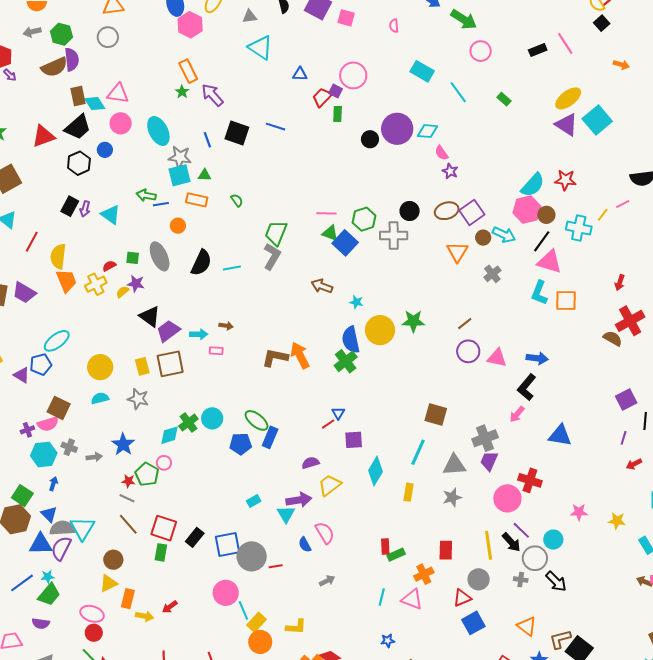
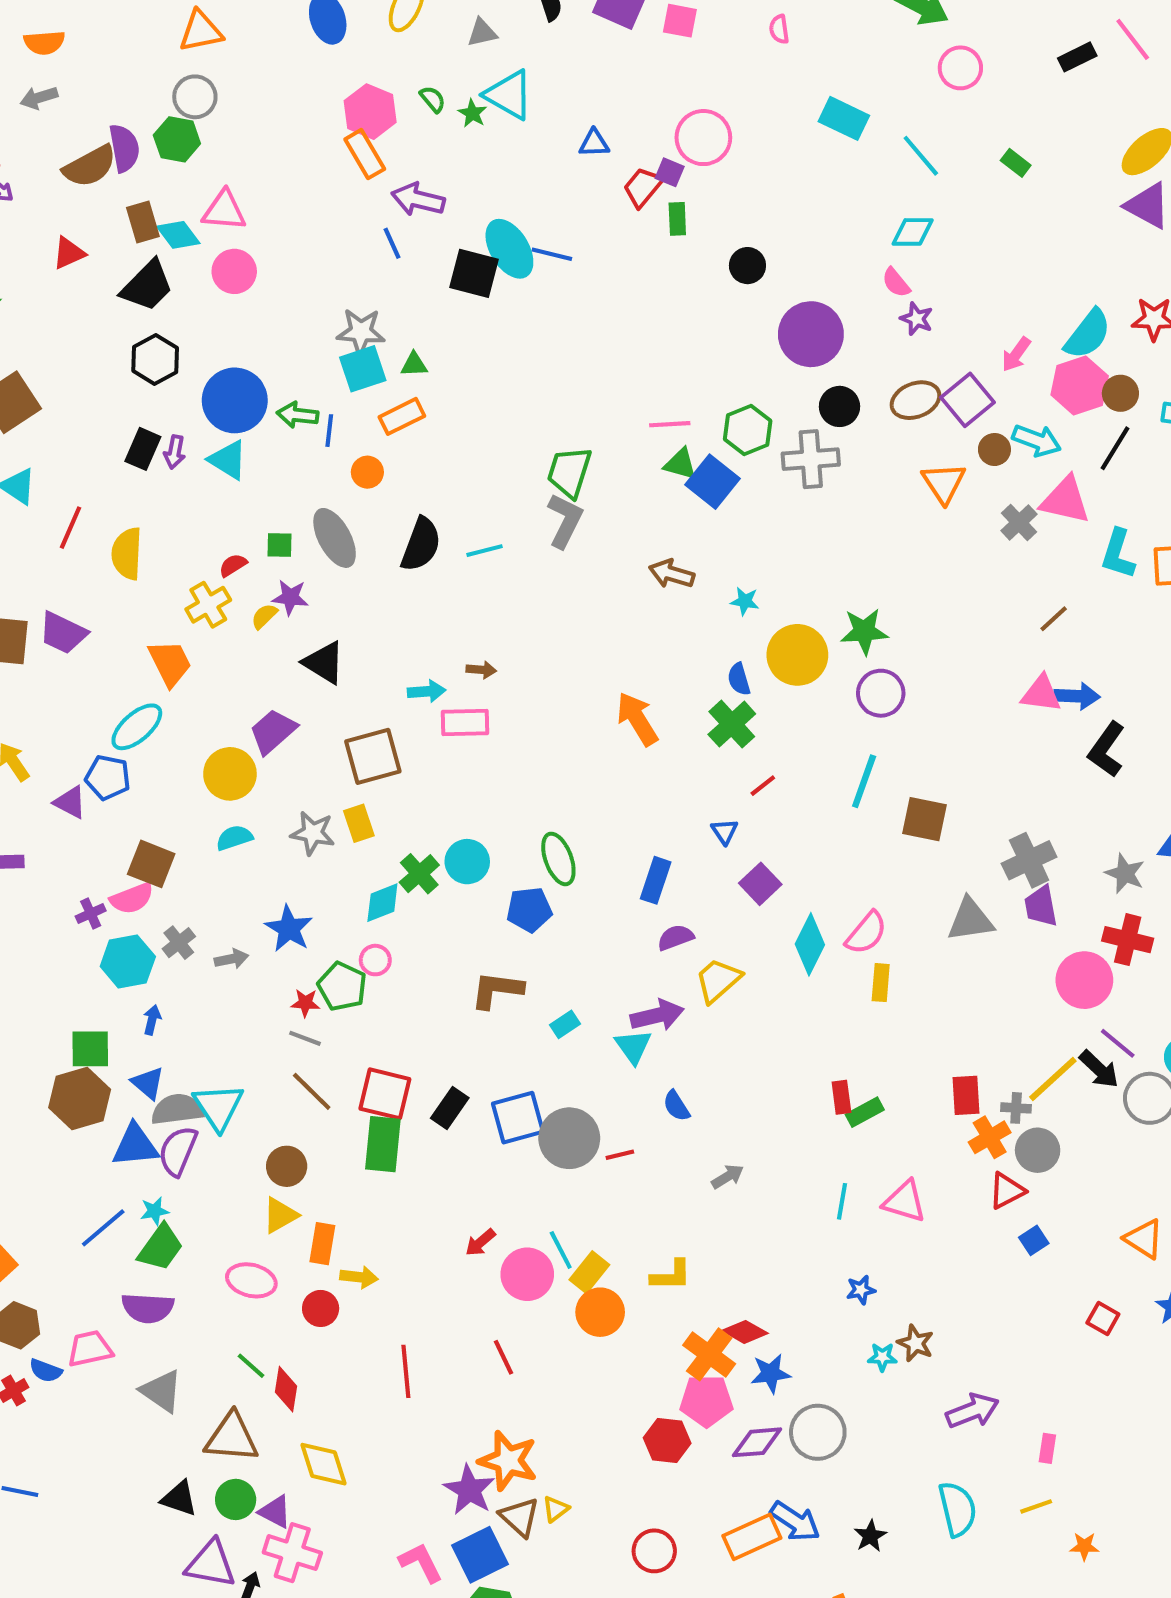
pink hexagon: (190, 25) -> (370, 112), moved
green hexagon: (61, 34) -> (177, 139), moved
green star: (182, 92) -> (472, 113), moved
purple arrow: (212, 95) -> (418, 199), turned -30
purple circle: (397, 129) -> (811, 334), moved
cyan ellipse: (158, 131) -> (509, 249), moved
cyan diamond: (427, 131) -> (913, 232), moved
red triangle: (43, 136) -> (69, 253), moved, size x0.7
blue line: (207, 140) -> (392, 243), moved
blue circle: (105, 150) -> (235, 400), moved, size x2.0
orange rectangle: (197, 200) -> (402, 416), turned -35
green semicircle: (237, 200) -> (433, 99), moved
blue line: (161, 204) -> (329, 431), turned -70
pink triangle: (550, 262) -> (1065, 500), moved
orange trapezoid: (66, 281) -> (170, 663), moved
brown line: (465, 324) -> (1054, 619), moved
purple trapezoid: (168, 331) -> (273, 731), moved
blue semicircle: (351, 340) -> (739, 679), size x0.6
pink rectangle: (216, 351) -> (465, 722), size x1.6
purple circle: (468, 351) -> (881, 693), moved
brown L-shape: (275, 358) -> (497, 990), moved
blue arrow: (537, 358) -> (1077, 696), moved
blue pentagon: (41, 364) -> (108, 777), turned 30
yellow rectangle: (142, 366) -> (359, 823), moved
pink arrow: (517, 414) -> (1016, 354), moved
green ellipse: (257, 420) -> (558, 859), turned 35
red line: (328, 424) -> (763, 786), moved
blue rectangle: (270, 437) -> (656, 880), moved
purple square: (354, 440) -> (760, 884), turned -36
gray cross: (69, 447) -> (179, 943), turned 35
cyan line: (418, 452) -> (864, 781), moved
purple trapezoid: (489, 461) -> (1041, 906), turned -30
green square: (22, 496) -> (90, 1049), turned -30
gray star: (452, 497) -> (1125, 873), moved, turned -30
pink semicircle: (325, 533) -> (866, 933), moved, turned 75
yellow line: (489, 545) -> (1053, 1079), turned 60
green rectangle: (161, 552) -> (383, 1144), size x1.5
orange cross: (424, 574) -> (990, 1137), moved
gray cross: (521, 580) -> (1016, 1108), moved
pink circle: (226, 593) -> (527, 1274), moved
red arrow: (170, 607) -> (480, 1242), moved
purple semicircle: (41, 623) -> (148, 1308), size x1.4
blue square: (473, 623) -> (1034, 1240), size x0.6
red circle: (94, 633) -> (321, 1308), moved

